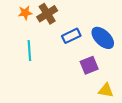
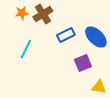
cyan line: (29, 50) -> (26, 49), turned 30

